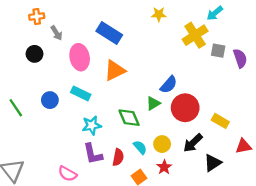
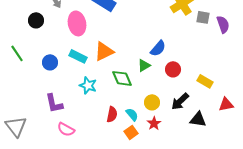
orange triangle: (115, 70) -> (104, 51), moved
green line: (16, 108) -> (17, 53), moved
red circle: (185, 108) -> (173, 69), size x0.6
cyan star: (92, 125) -> (88, 85), turned 30
cyan semicircle: (140, 147) -> (132, 114), moved
purple L-shape: (93, 154) -> (54, 103), moved
black triangle: (213, 163) -> (198, 119), turned 42

